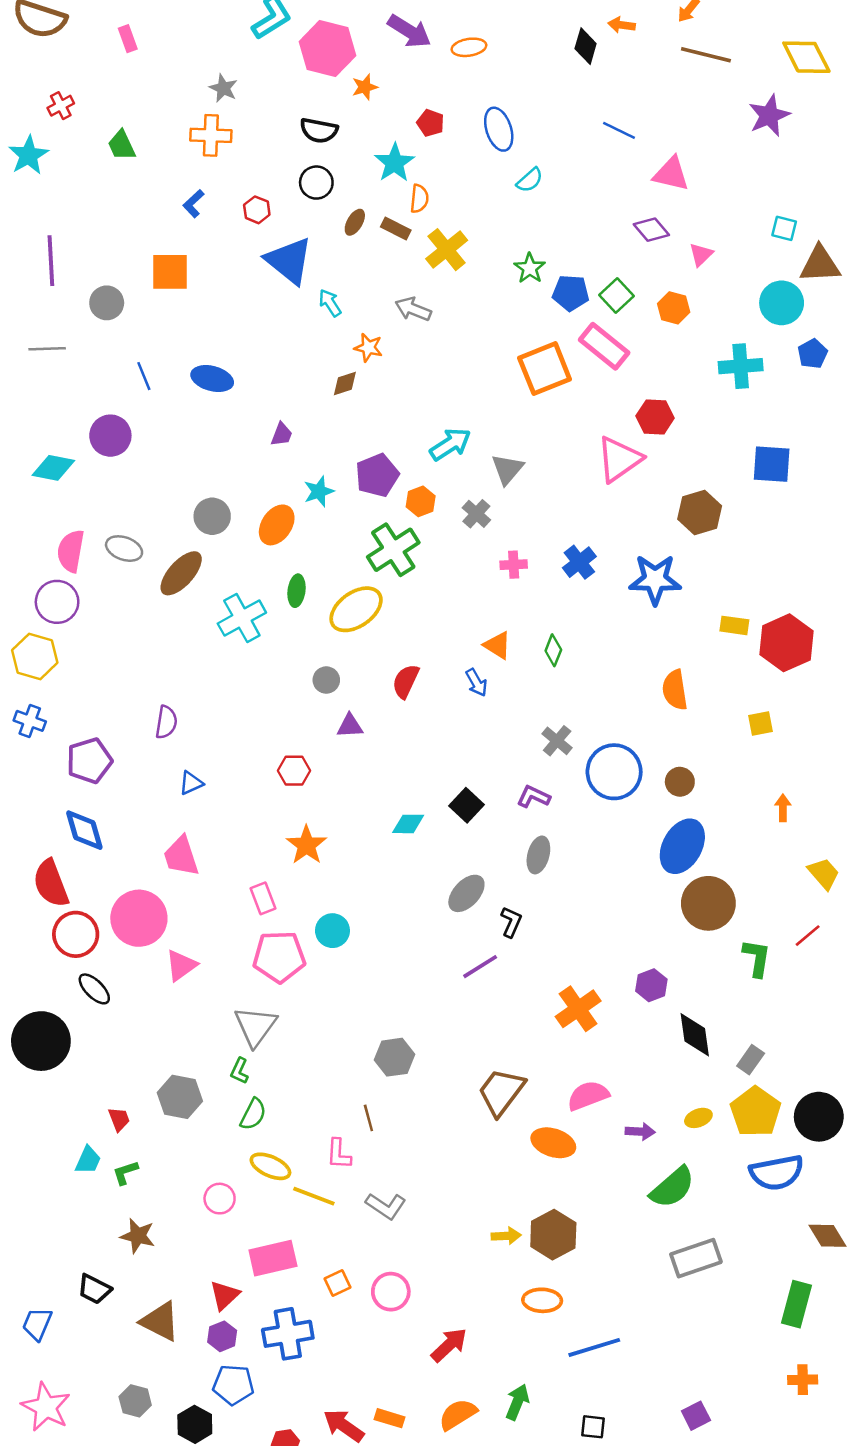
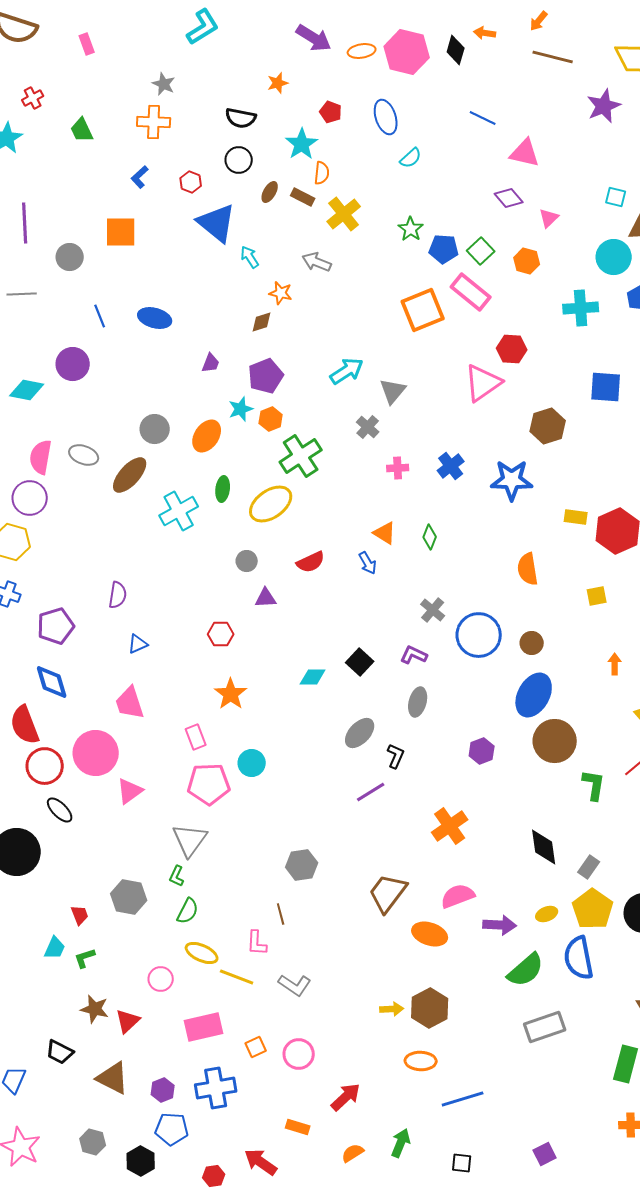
pink hexagon: (328, 49) -> (407, 52), moved
purple pentagon: (377, 475) -> (266, 376), moved
orange hexagon: (421, 501) -> (271, 419), moved
red semicircle: (406, 681) -> (311, 562), turned -140
purple hexagon: (651, 985) -> (482, 751), moved
purple arrow: (640, 1132) -> (500, 925), size x1.4
blue semicircle: (777, 1173) -> (579, 958), moved, turned 90
red triangle: (225, 1295) -> (128, 1021), moved
orange semicircle: (458, 1414) -> (353, 1153), size x0.7
orange rectangle: (390, 1418) -> (298, 1127), moved

